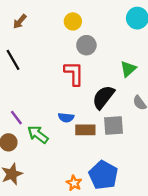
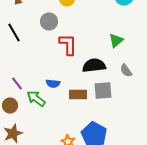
gray circle: (86, 45) -> (49, 21), moved
black semicircle: (103, 97) -> (94, 65), turned 45
blue semicircle: (66, 118) -> (53, 83), moved

